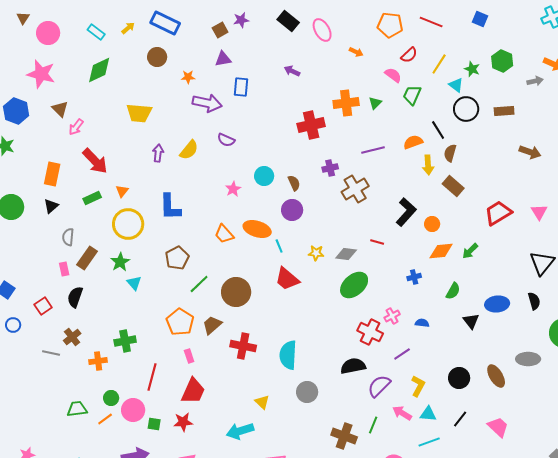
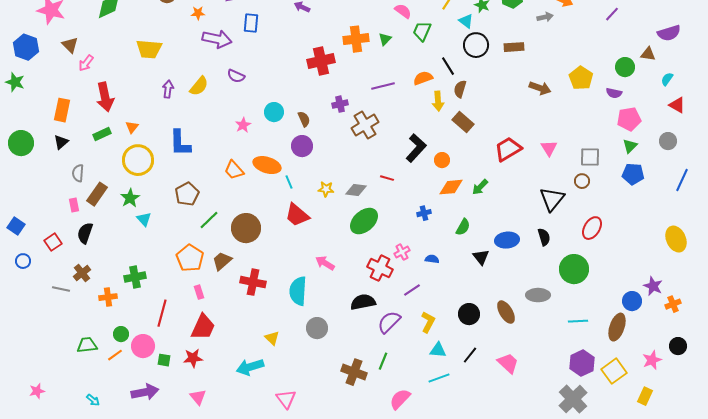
red arrow: (95, 161) -> (105, 97), turned 32
pink arrow: (402, 413) -> (325, 263), moved

